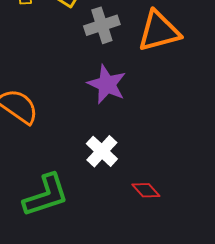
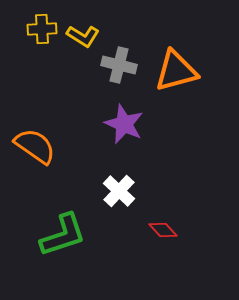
gray cross: (102, 25) -> (119, 65), turned 32

